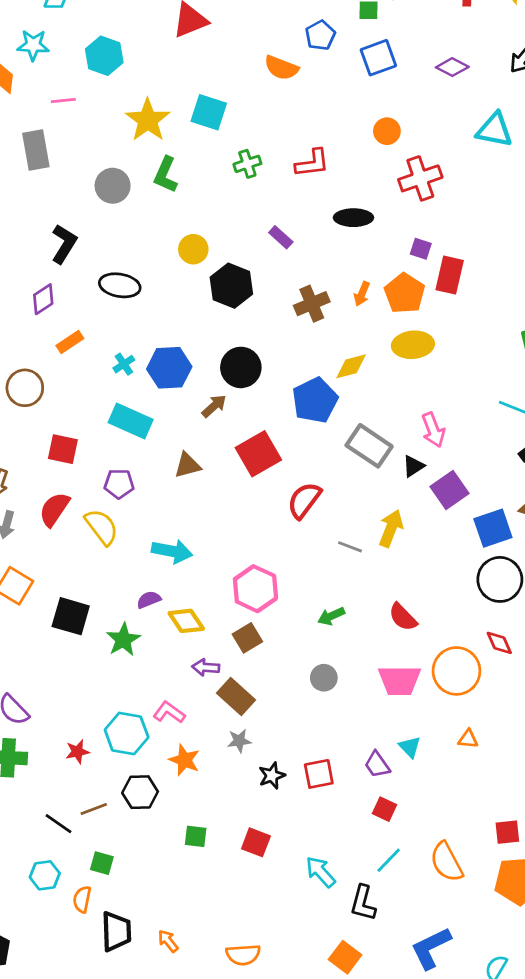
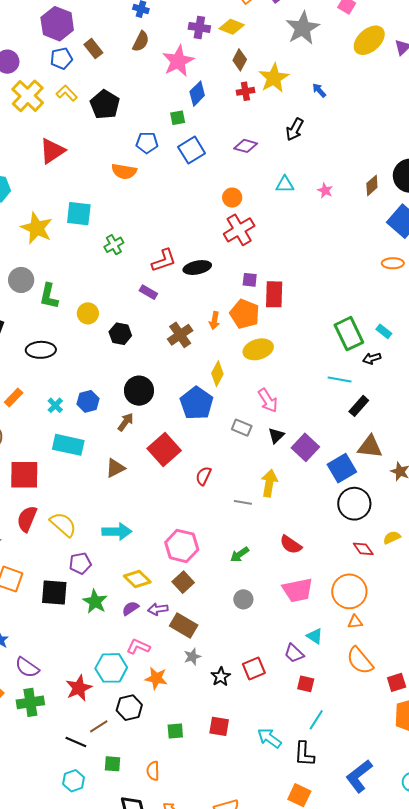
blue pentagon: (320, 35) -> (147, 143), turned -30
cyan triangle: (494, 130) -> (285, 184), size x0.7
orange circle: (387, 131) -> (232, 198), moved
red L-shape: (312, 163) -> (164, 260), moved
green L-shape: (166, 175) -> (49, 296), moved
black hexagon: (231, 286) -> (120, 334), size x0.7
yellow diamond: (351, 366) -> (217, 374), turned -35
blue hexagon: (169, 368) -> (88, 401), size x0.7
pink arrow: (433, 430) -> (268, 400), moved
gray rectangle: (369, 446) -> (242, 428), size x0.6
red square: (63, 449) -> (24, 475), size x1.4
purple pentagon: (119, 484) -> (80, 563), moved
red semicircle: (304, 500) -> (203, 476), size x0.7
purple semicircle: (149, 600) -> (130, 608), moved
orange circle: (456, 671) -> (349, 591), moved
red star: (77, 752) -> (79, 688), size x1.5
orange semicircle: (446, 862) -> (360, 661), moved
orange semicircle: (82, 899) -> (153, 771), moved

